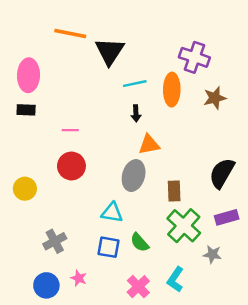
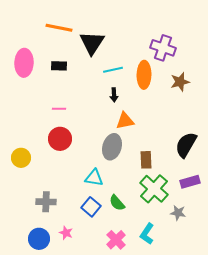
black rectangle: (26, 110) -> (59, 66), moved
gray cross: (55, 241) -> (46, 202), turned 30
blue square: (108, 247) -> (91, 207), turned 30

